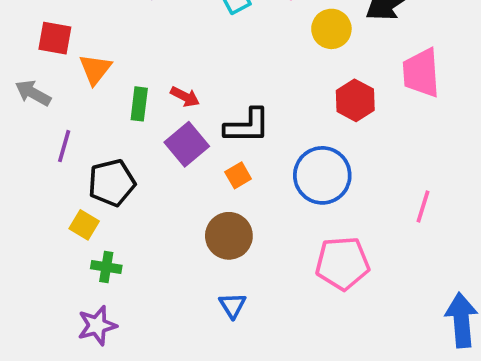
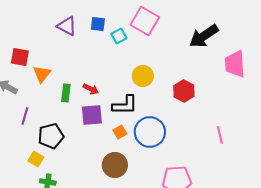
yellow circle: (331, 29) -> (143, 76), moved
pink trapezoid: (421, 73) -> (235, 64), moved
purple square: (187, 144) -> (92, 115), turned 35
blue circle: (322, 175) -> (150, 132), moved
pink line: (423, 207) -> (220, 135), moved, turned -30

